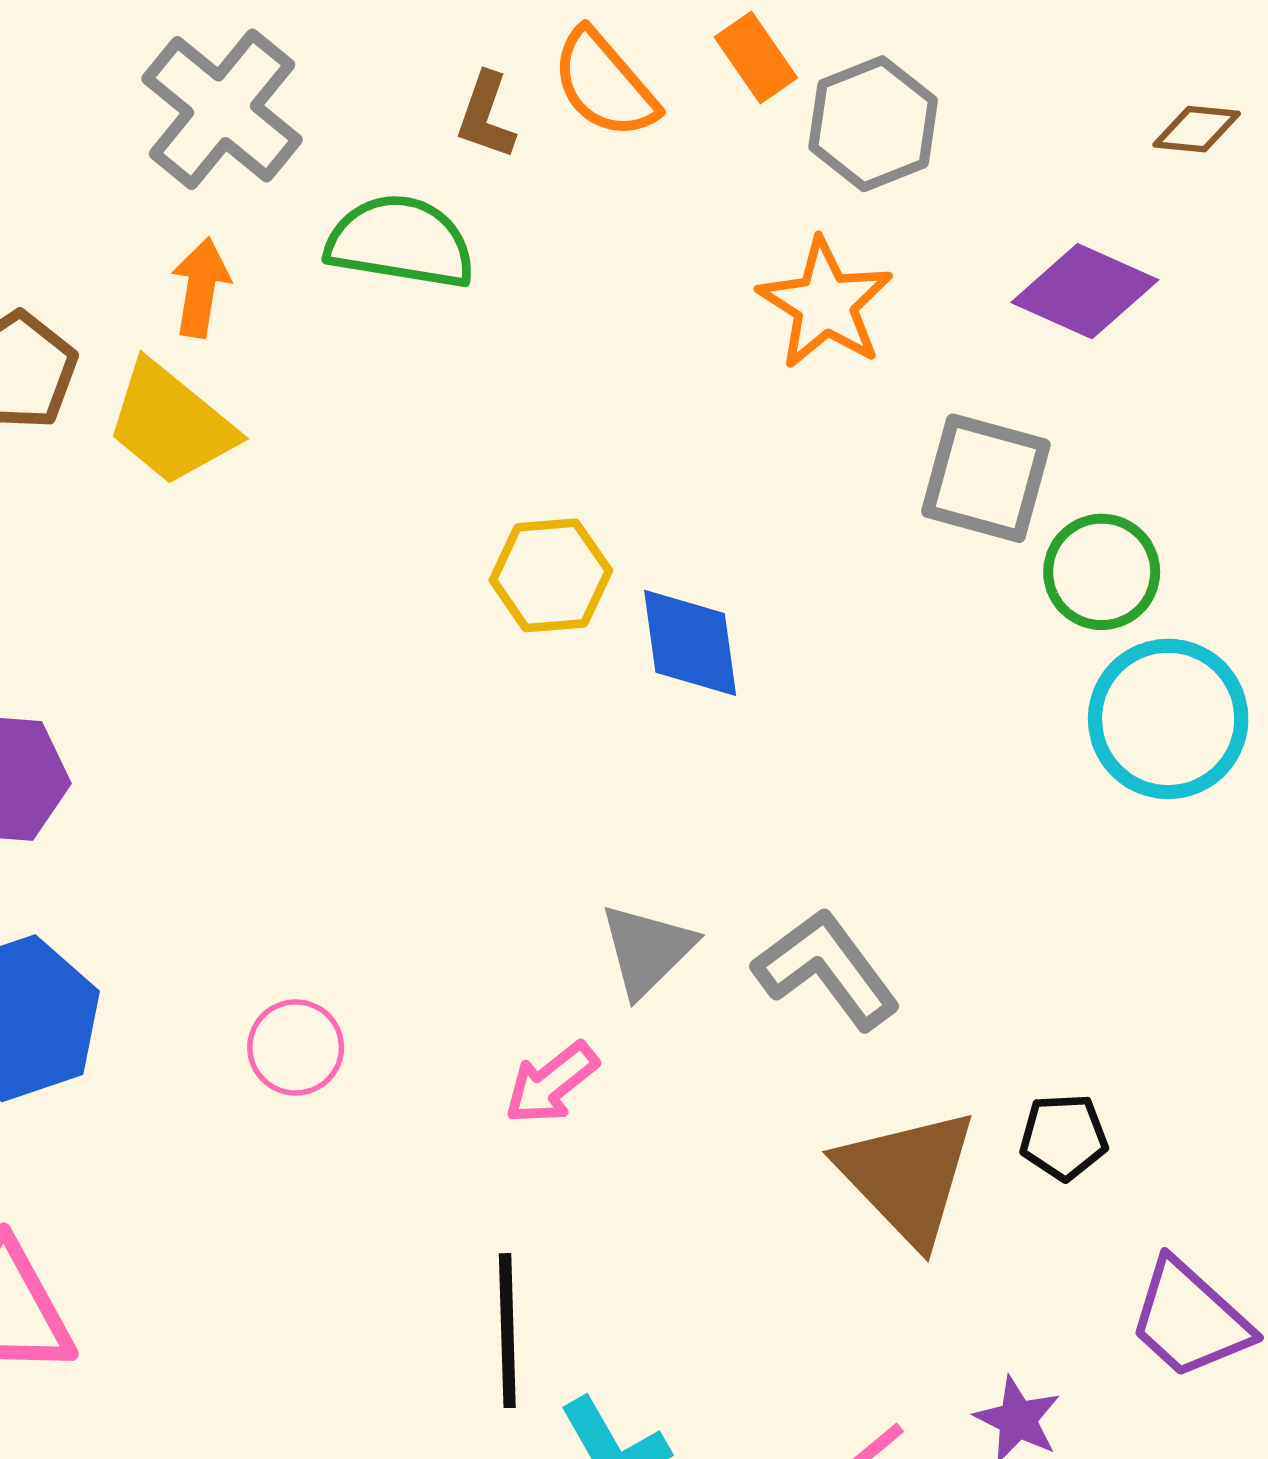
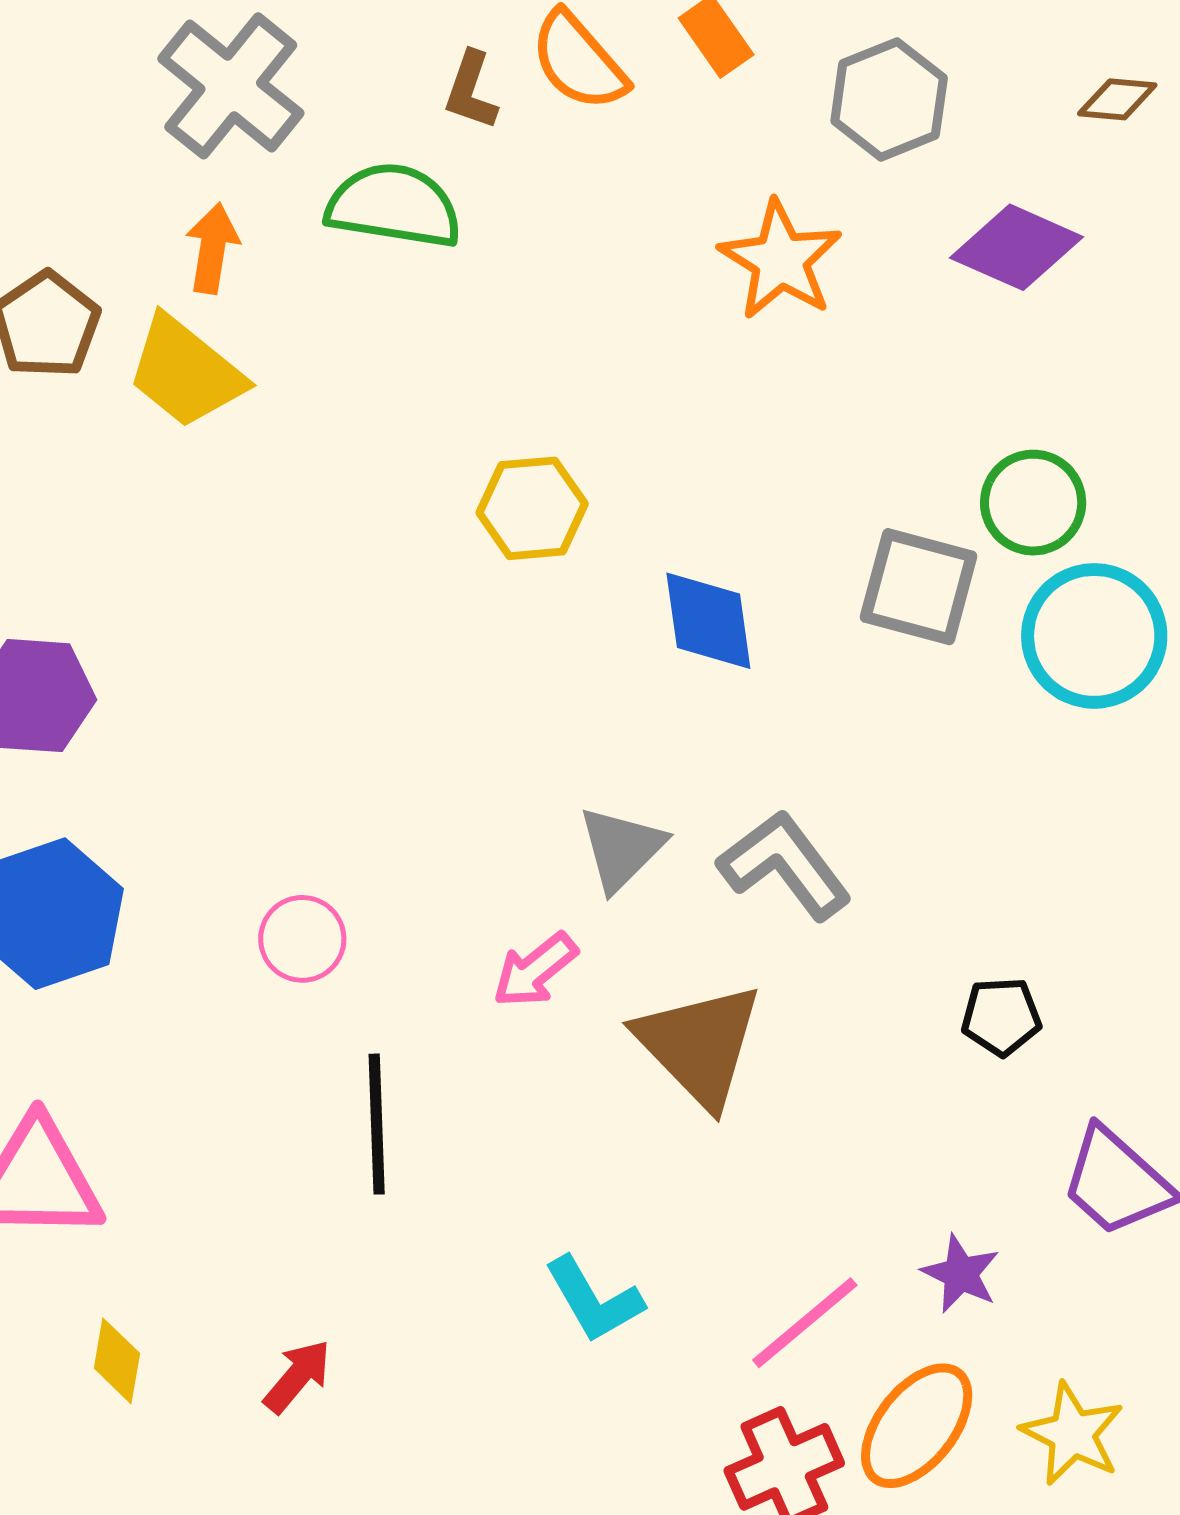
gray hexagon: (873, 124) -> (889, 99), moved
gray square: (986, 478) -> (919, 587), moved
blue diamond: (690, 643) -> (708, 621), moved
brown triangle: (907, 1176) -> (699, 1045), moved
black line: (507, 1331) -> (377, 1124), moved

